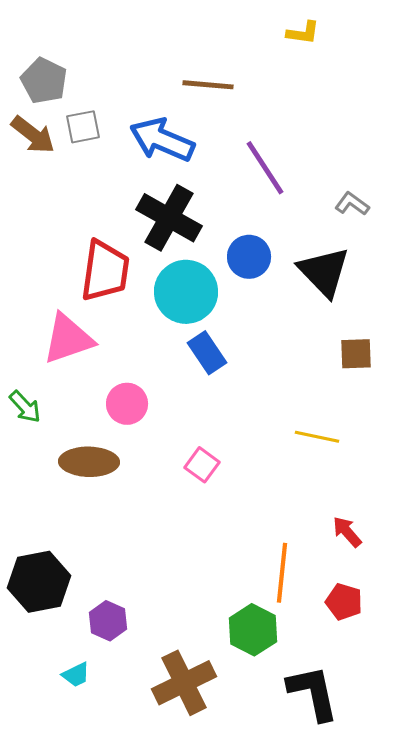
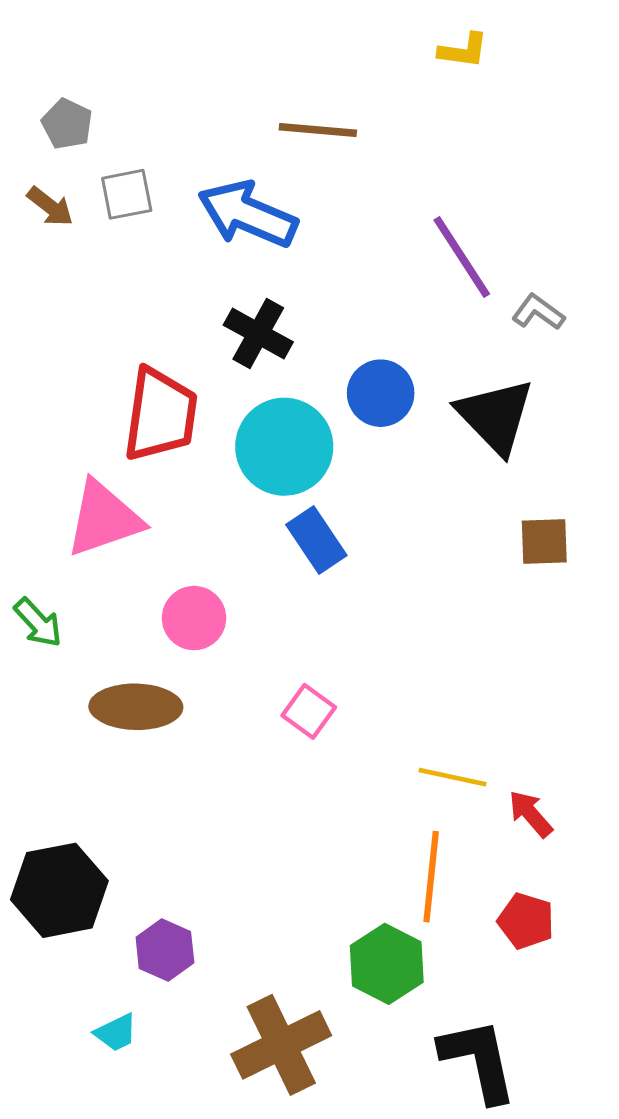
gray pentagon: (44, 81) -> (67, 124), size x0.7
brown arrow: (33, 135) -> (50, 207), size x0.7
purple line: (265, 168) -> (462, 257), moved
black cross: (169, 218) -> (258, 334), size x0.7
yellow line: (317, 437) -> (453, 777), moved

